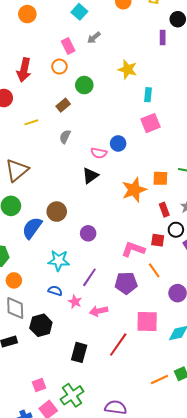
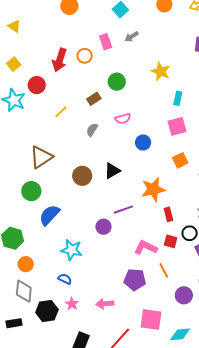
orange circle: (59, 67) -> (85, 56), moved
yellow line: (31, 122) -> (61, 112), turned -32
pink semicircle: (99, 153) -> (123, 119), moved, turned -35
orange square: (160, 178) -> (180, 160), moved, turned -35
red rectangle: (164, 210) -> (168, 214), moved
brown circle: (57, 212) -> (82, 176), moved
purple line: (89, 277) -> (123, 210), moved, turned 30
pink star: (75, 302) -> (72, 304), moved

